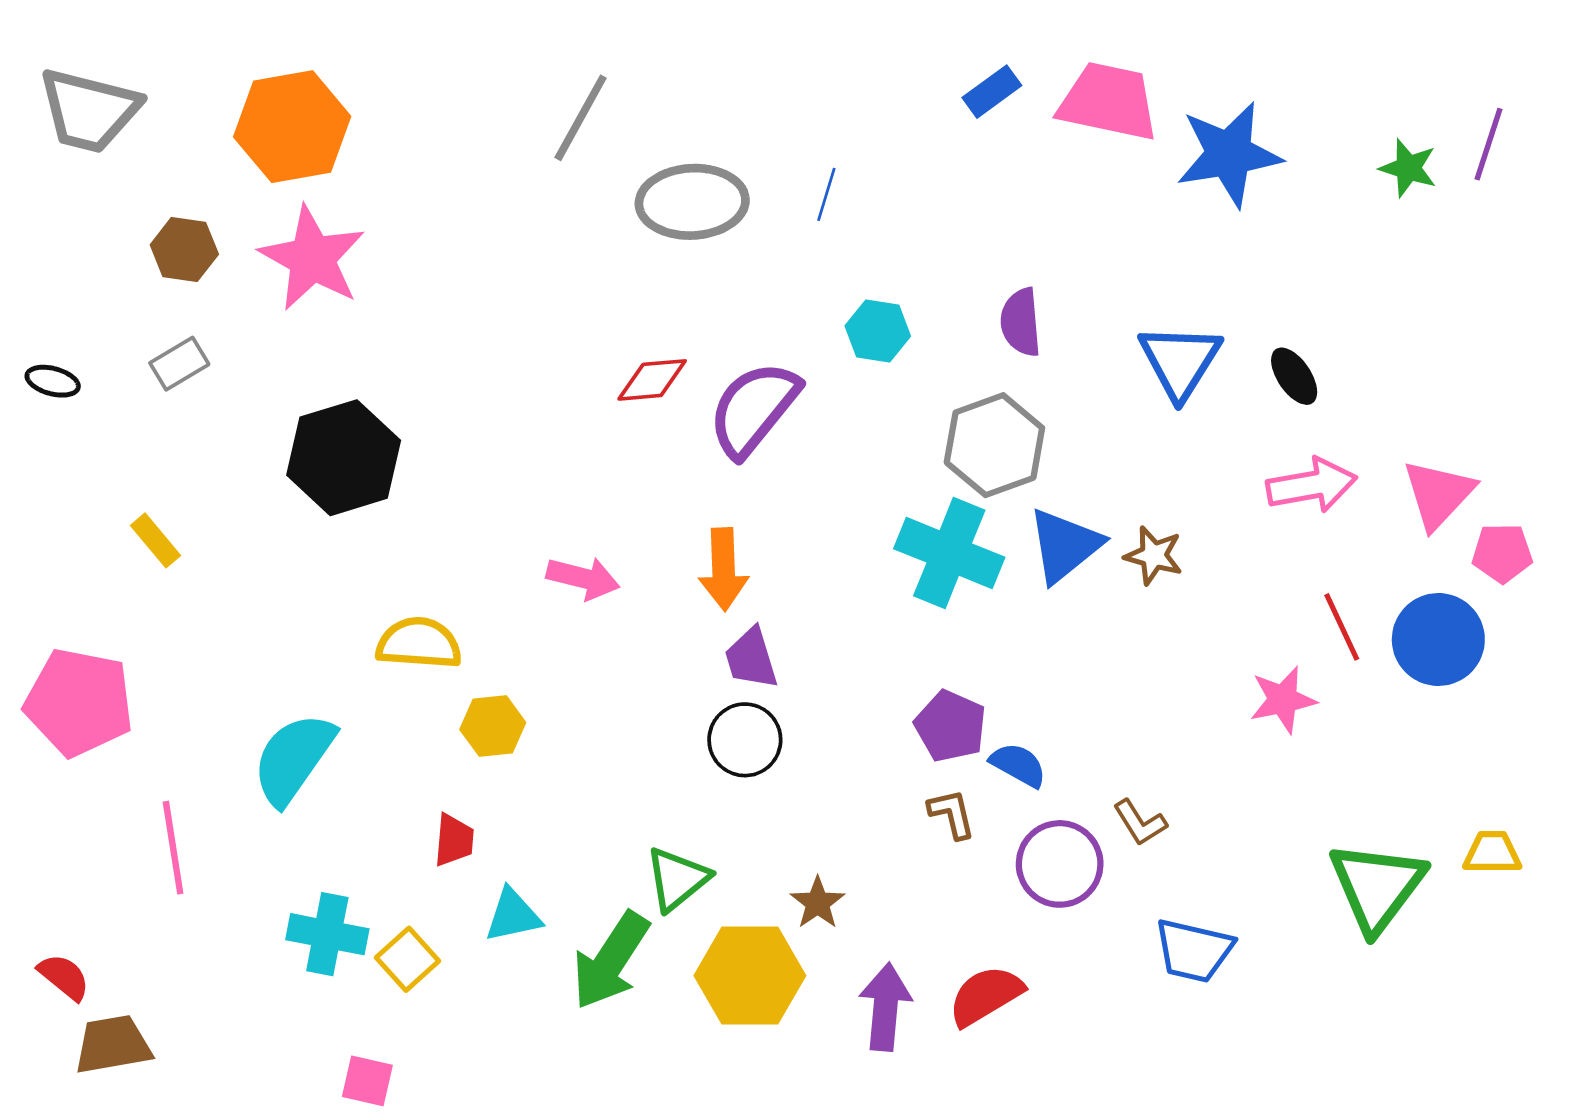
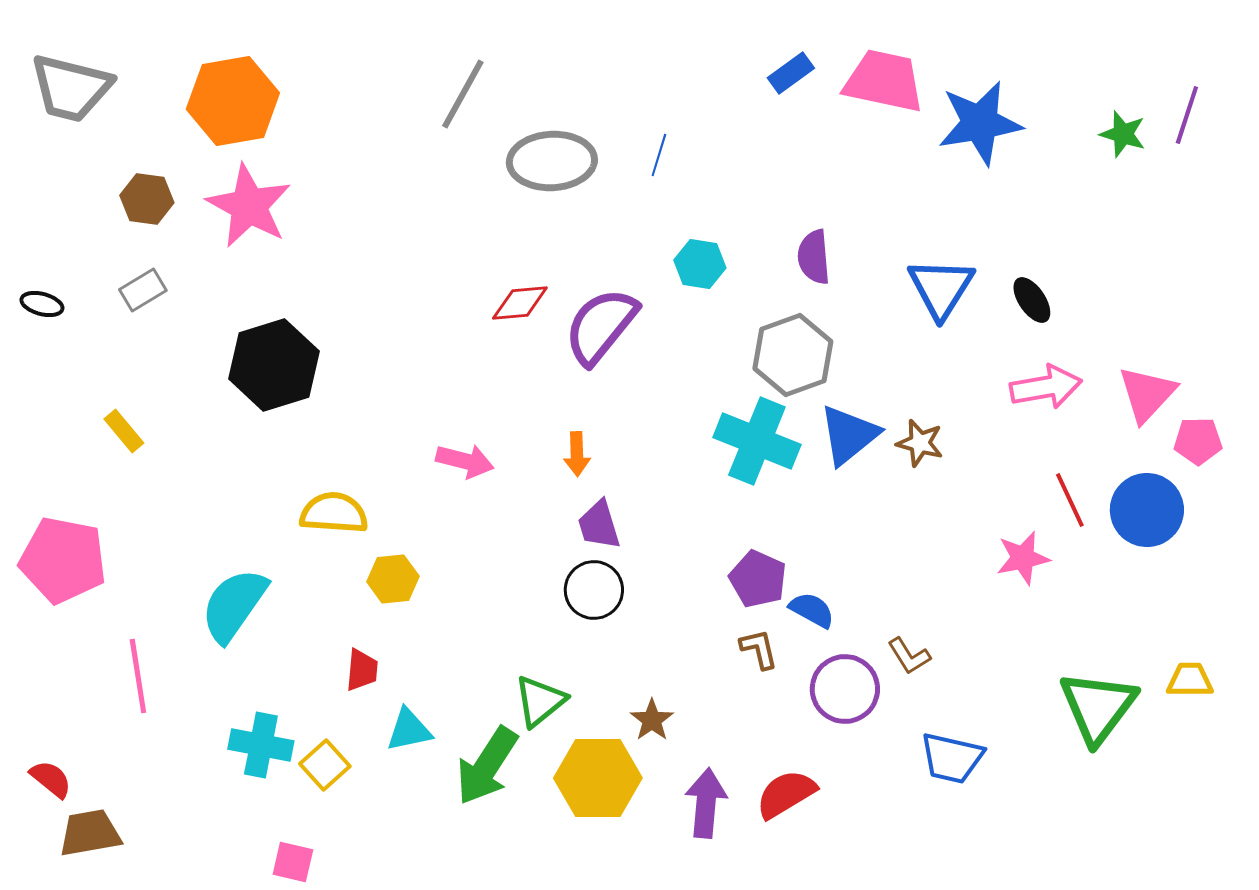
orange arrow: (724, 569) -> (577, 454), size x0.7

